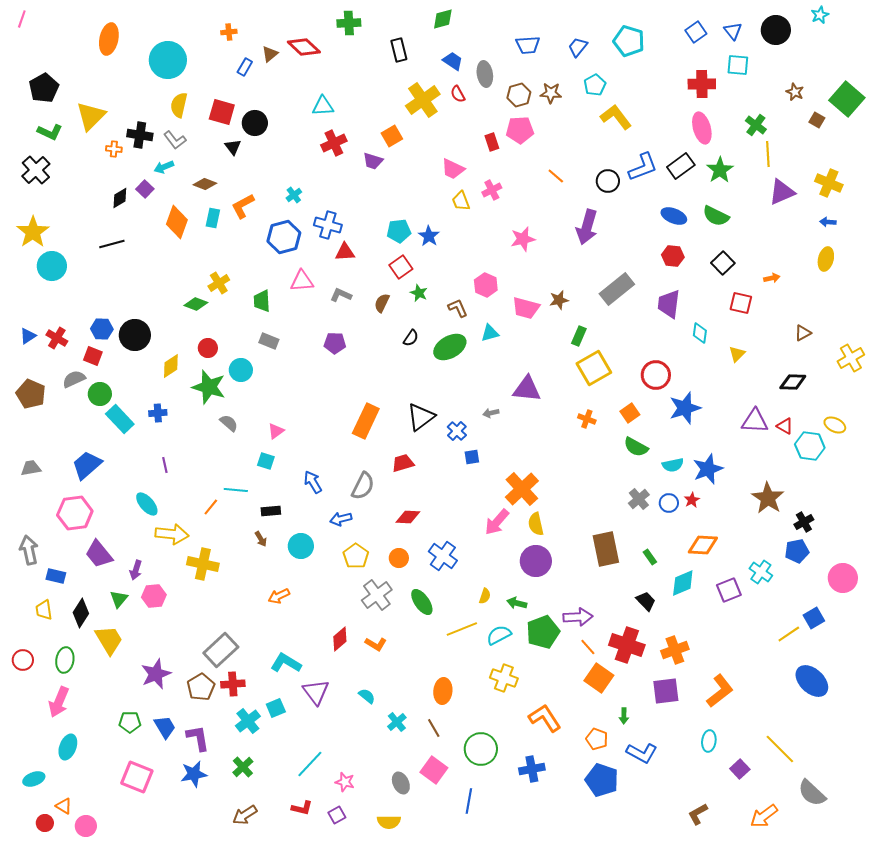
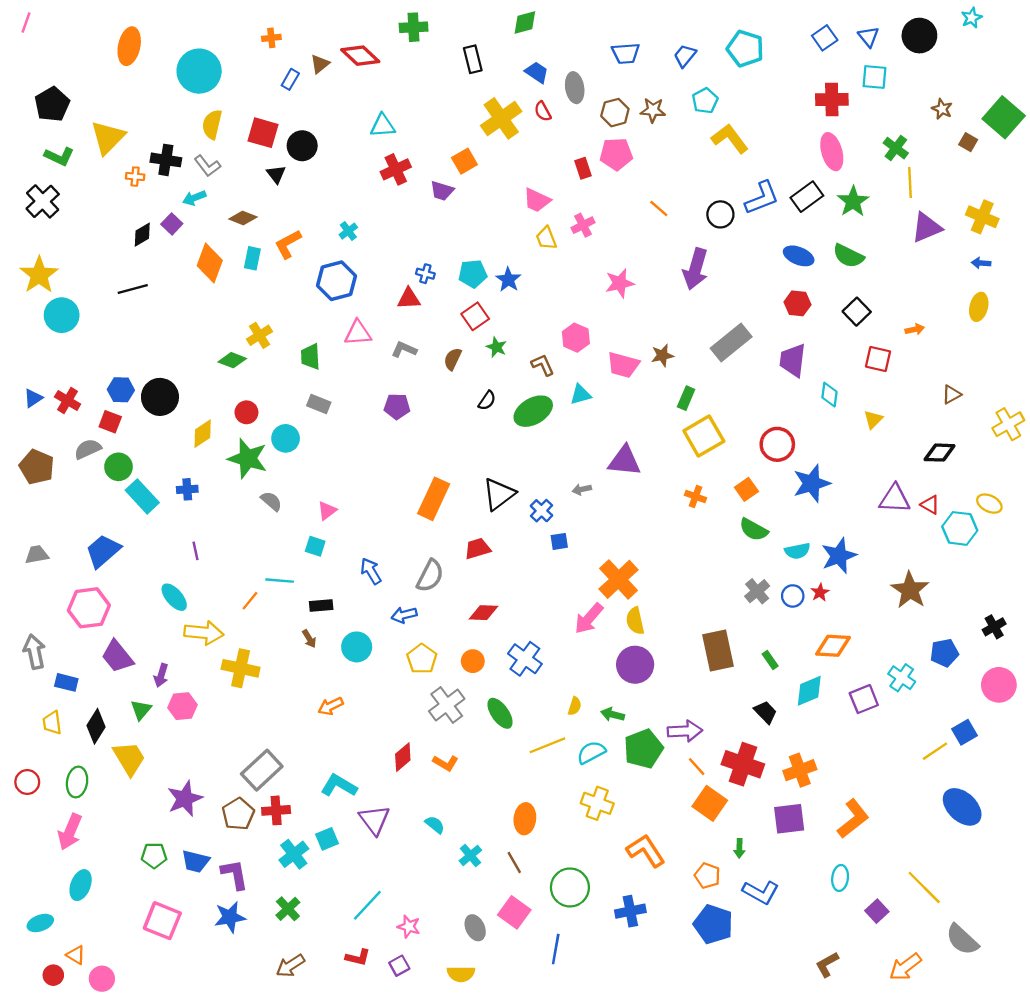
blue cross: (328, 225) -> (425, 274), moved, size x0.6
black cross: (804, 522) -> (994, 627), moved
blue trapezoid: (165, 727) -> (196, 861), turned 135

